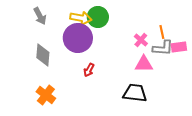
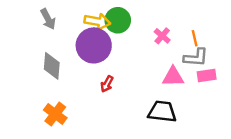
pink cross: (141, 40) -> (162, 36), moved
pink rectangle: (179, 47) -> (207, 76), moved

